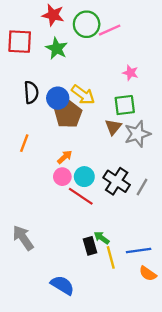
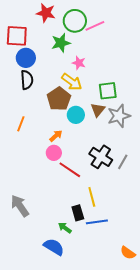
green star: (57, 48) -> (61, 43), moved, turned 30
pink star: (130, 73) -> (79, 63), moved
blue circle: (58, 98) -> (26, 58), moved
cyan circle: (84, 177) -> (76, 115), moved
green arrow: (102, 238) -> (65, 228), moved
blue line: (139, 250) -> (97, 222), moved
yellow line: (111, 257) -> (92, 197), moved
orange semicircle: (148, 274) -> (128, 253), moved

